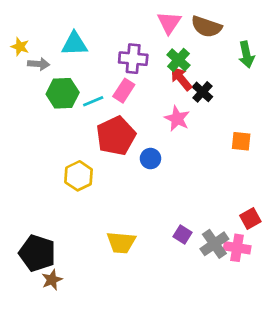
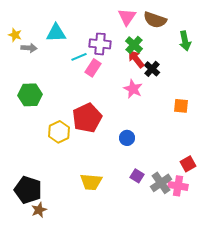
green hexagon: (63, 93) -> (30, 95), moved
cyan line: (93, 101) -> (79, 57), moved
red pentagon: (116, 136) -> (87, 118), moved
blue circle: (150, 159) -> (127, 138), moved

